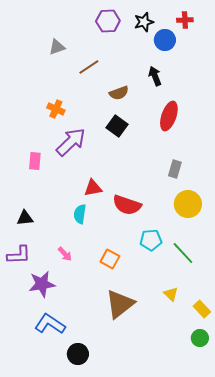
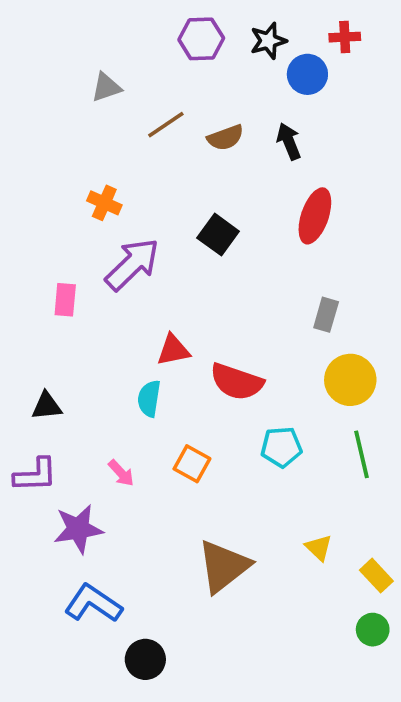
brown semicircle: (119, 93) -> (225, 138), moved
green line: (183, 253) -> (361, 454), moved, turned 30
orange square: (110, 259) -> (192, 464), moved

